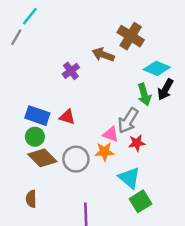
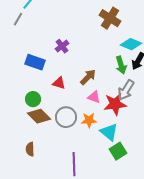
brown arrow: (103, 55) -> (88, 77), moved, turned 114
blue rectangle: (37, 116) -> (35, 62), moved
gray arrow: (128, 121) -> (126, 90), moved
red star: (137, 143) -> (115, 104), size x1.6
orange star: (104, 152) -> (89, 120), moved

